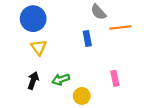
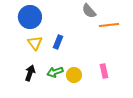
blue rectangle: (87, 39) -> (58, 42), moved, turned 32
yellow circle: (82, 96) -> (74, 75), moved

